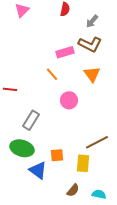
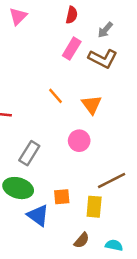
pink rectangle: (65, 52) -> (72, 49), moved, turned -42
orange triangle: (92, 74) -> (92, 105), moved
pink circle: (69, 100) -> (79, 141), moved

